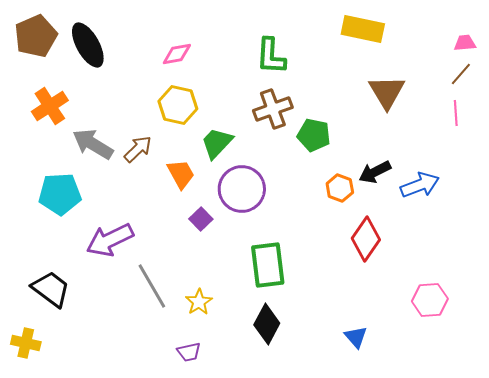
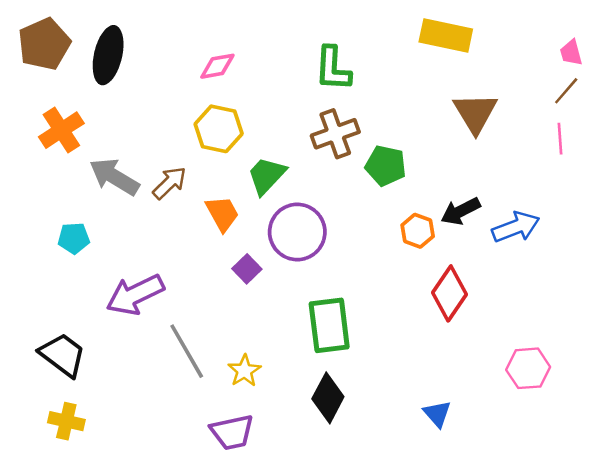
pink trapezoid: (465, 43) -> (571, 53), turned -100
black ellipse: (88, 45) -> (108, 55), turned 42
cyan pentagon: (60, 194) -> (74, 238), size x0.6
yellow cross: (26, 343) -> (66, 421), moved
purple trapezoid: (189, 352) -> (232, 432), size x1.5

